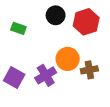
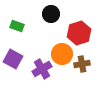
red hexagon: (86, 22) -> (79, 33), moved
purple square: (14, 78) -> (13, 59), moved

